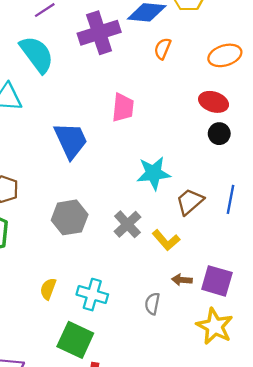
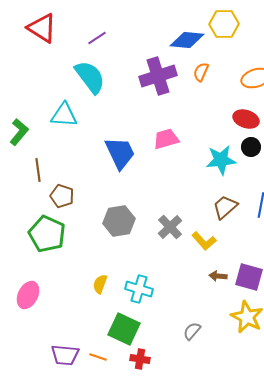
purple cross: (99, 33) -> (158, 76), moved
pink trapezoid: (123, 108) -> (166, 139), moved, turned -112
cyan star: (153, 173) -> (221, 160), moved
gray semicircle: (152, 304) -> (192, 331), moved, turned 30

